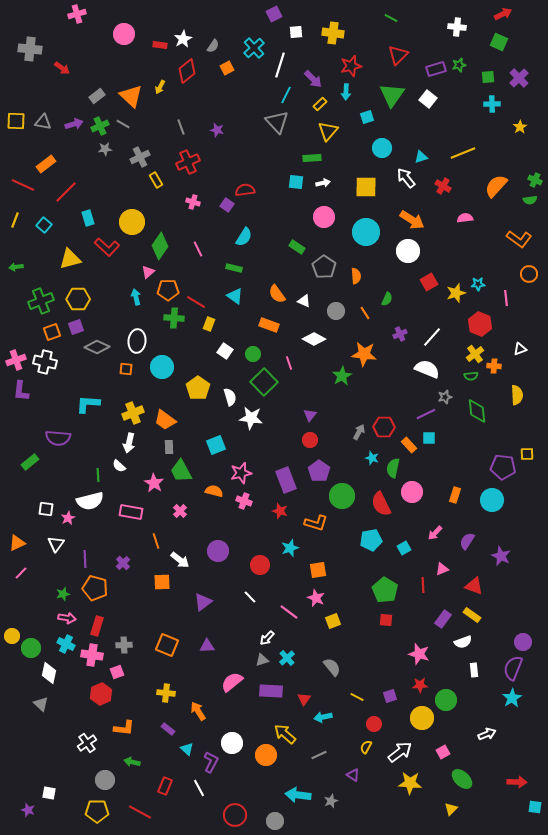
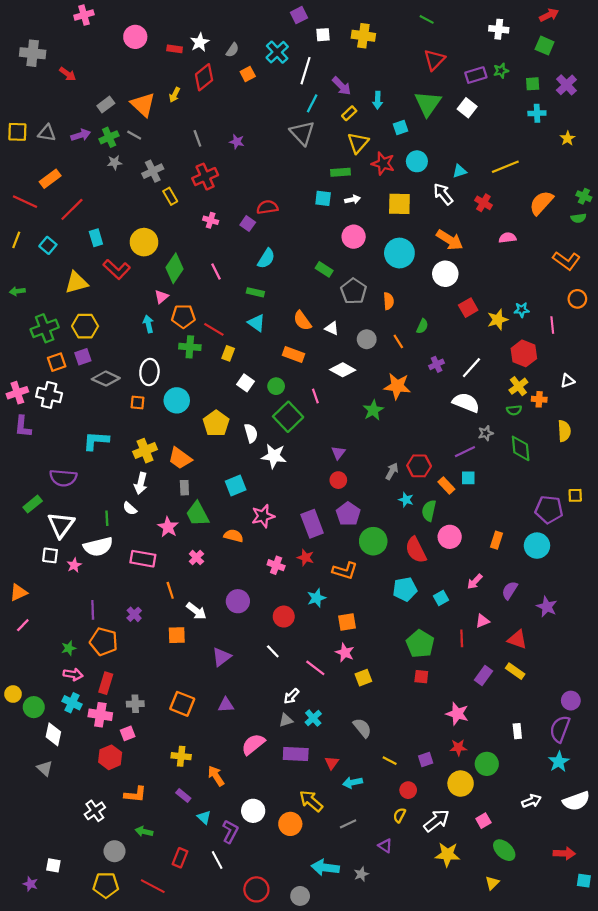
red star: (351, 66) -> (383, 163), moved, turned 30
pink cross: (244, 501) -> (276, 565), moved
white triangle: (56, 544) -> (61, 525), moved, size x1.5
white semicircle: (463, 642) -> (576, 801), moved, size x1.4

